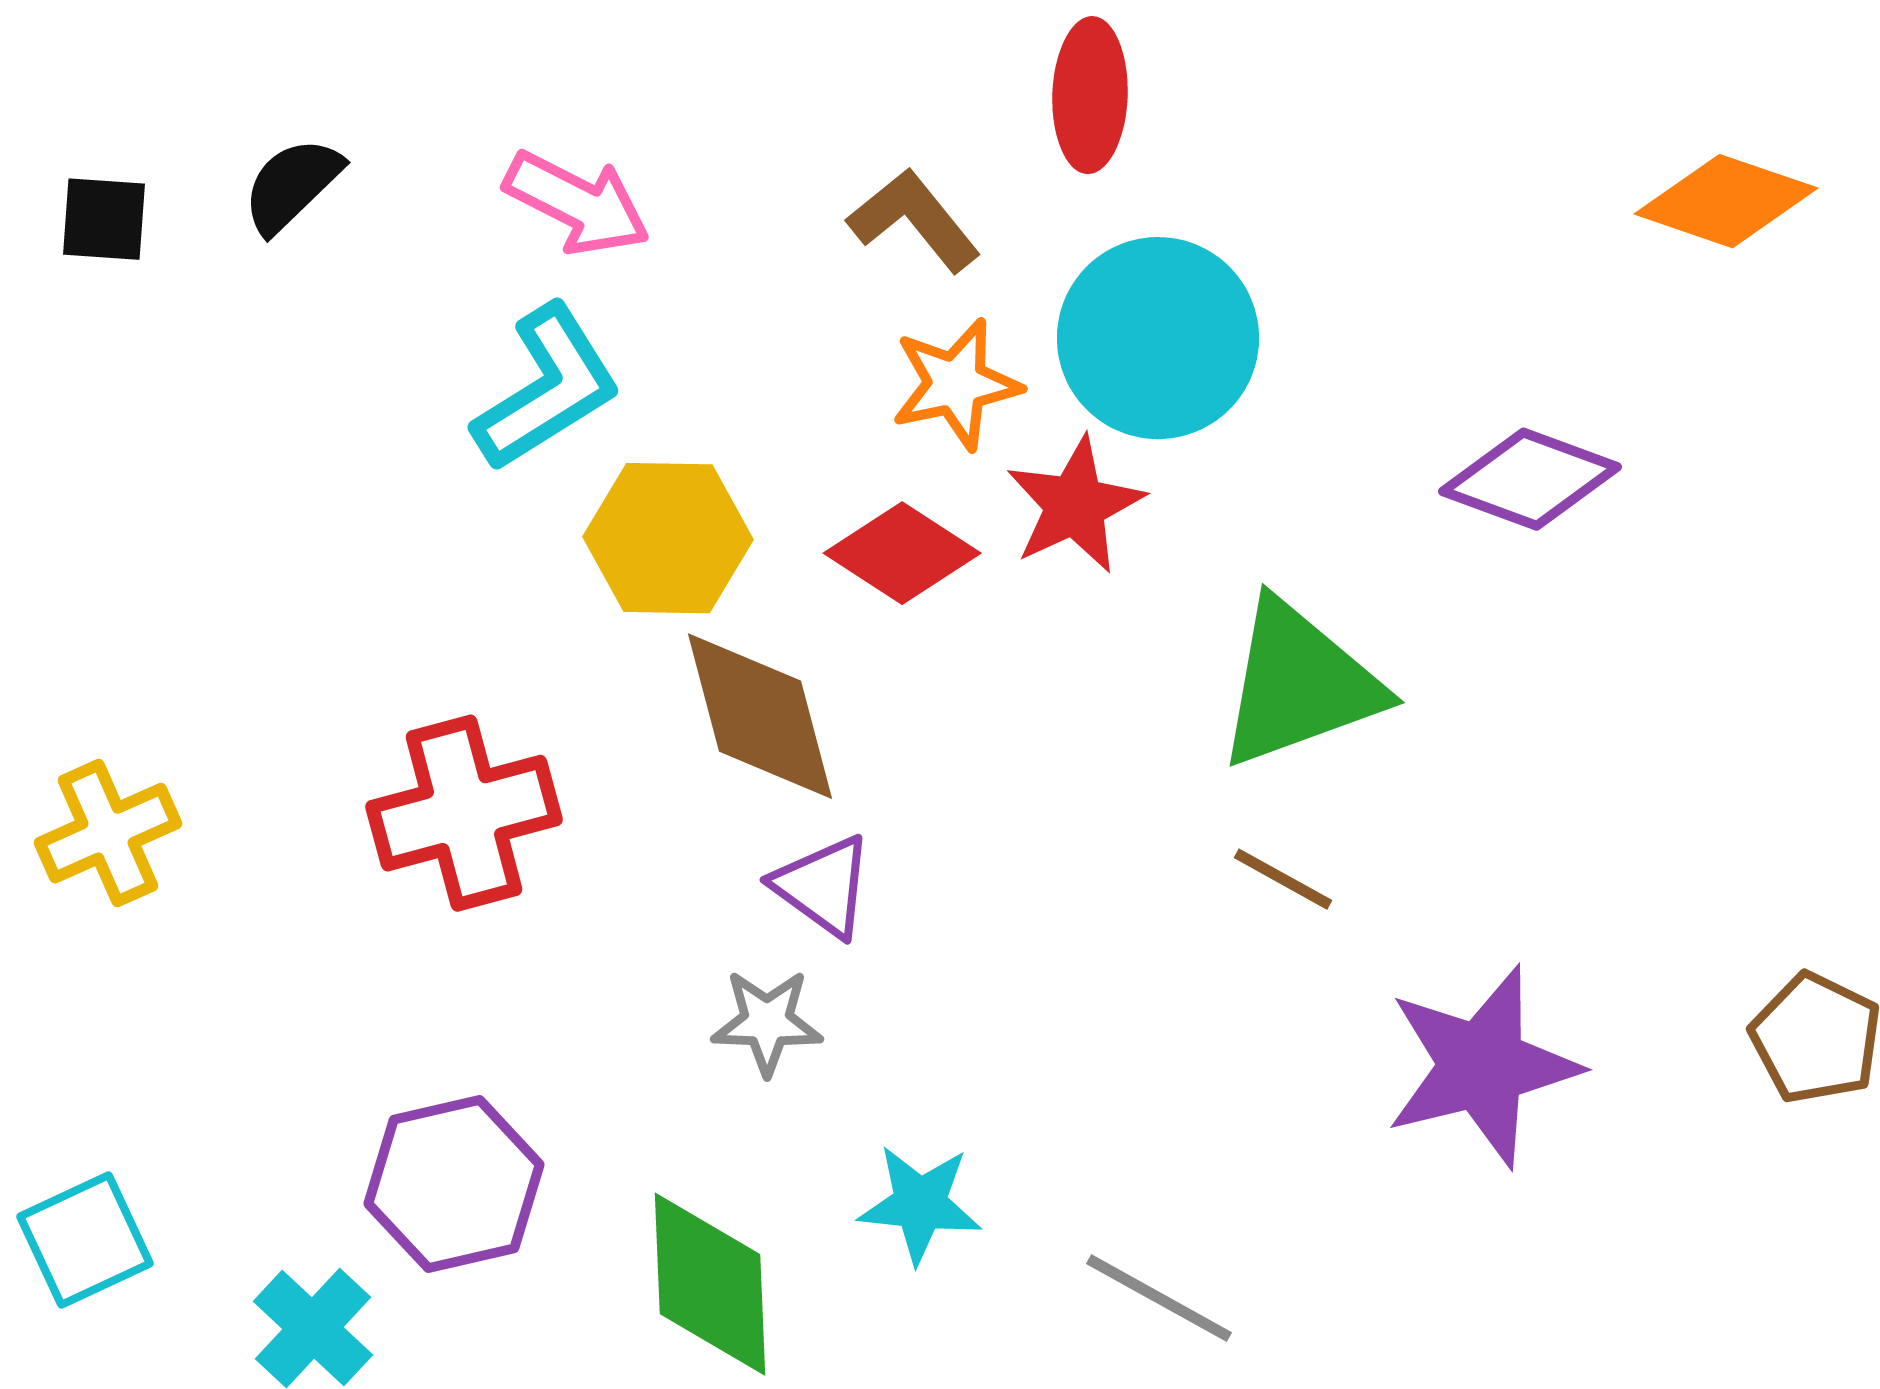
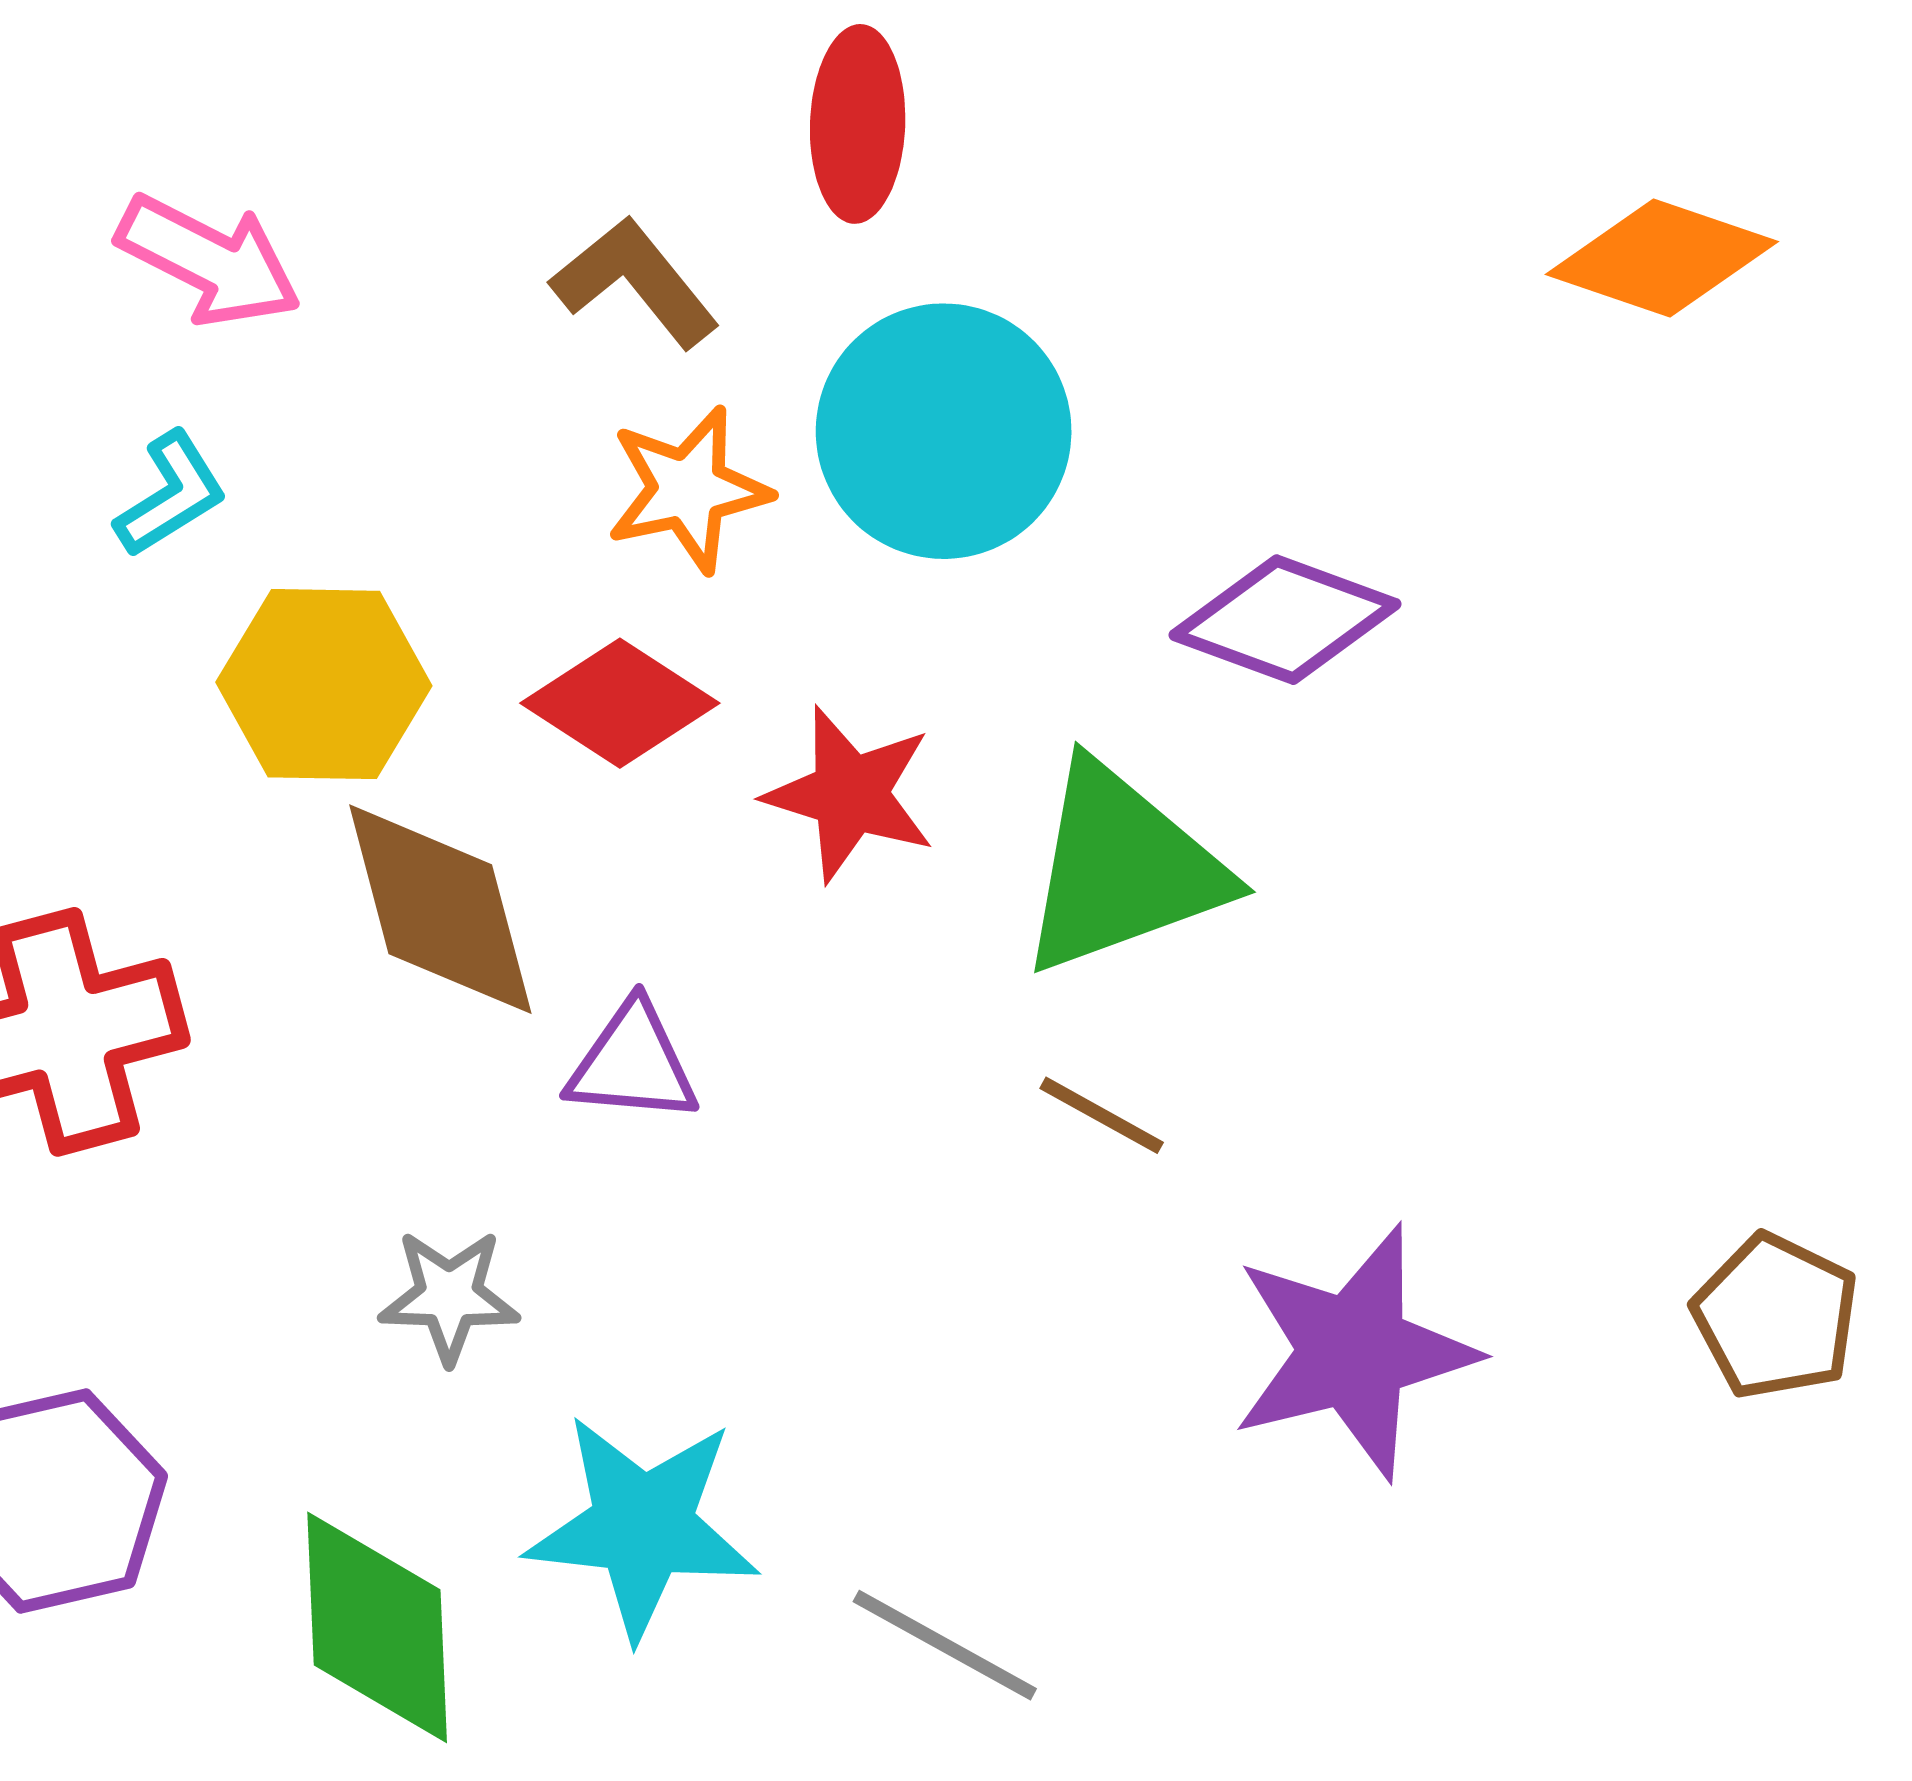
cyan L-shape: (547, 388) -> (171, 494), size x0.6
purple diamond: (1530, 479) -> (1285, 620), moved
red star: (1075, 505) -> (850, 794), moved, turned -30
purple triangle: (823, 886) -> (633, 1063), moved, turned -31
cyan star: (920, 1204) -> (643, 1526), size x1.5

